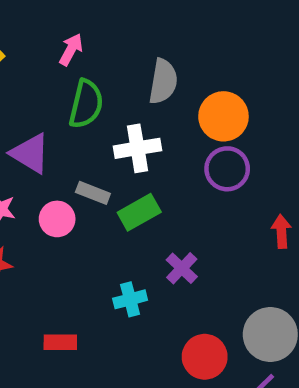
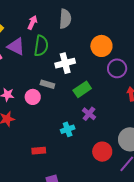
gray semicircle: (163, 81) -> (65, 19), moved
purple triangle: (30, 153) -> (16, 47), moved
purple circle: (227, 169) -> (117, 68), moved
green rectangle: (139, 212) -> (82, 89), moved

